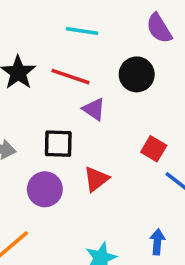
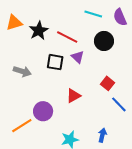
cyan line: (82, 31) -> (93, 14), moved
black square: (58, 144) -> (55, 62), moved
purple circle: (45, 189) -> (43, 111), moved

